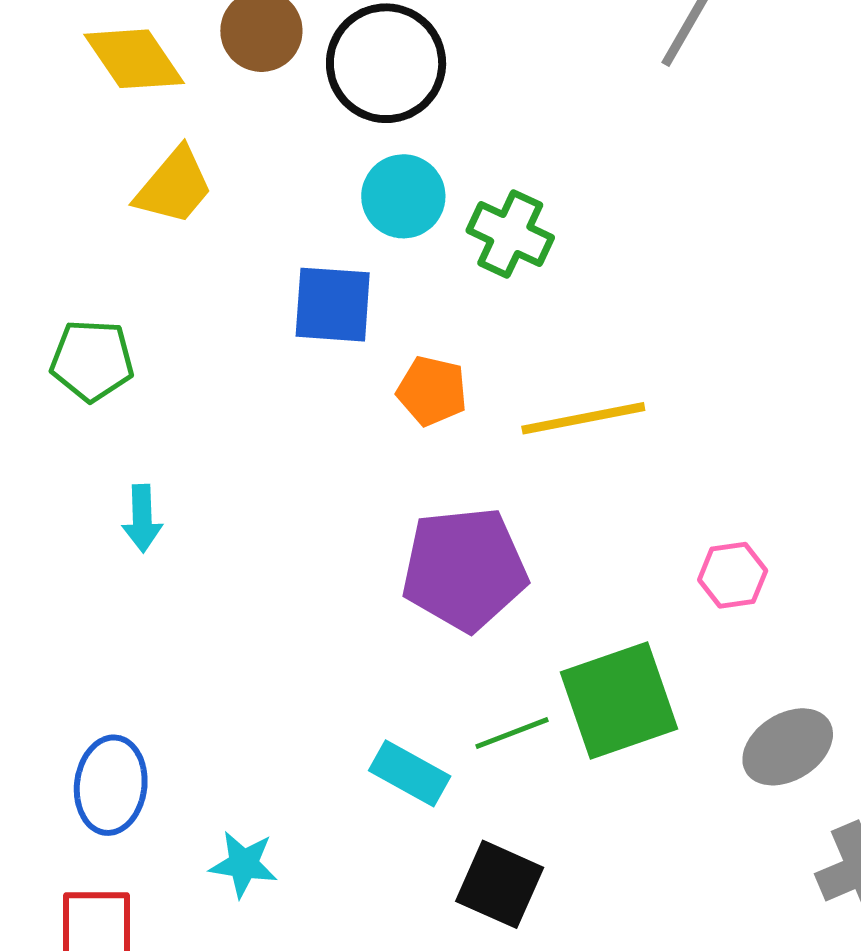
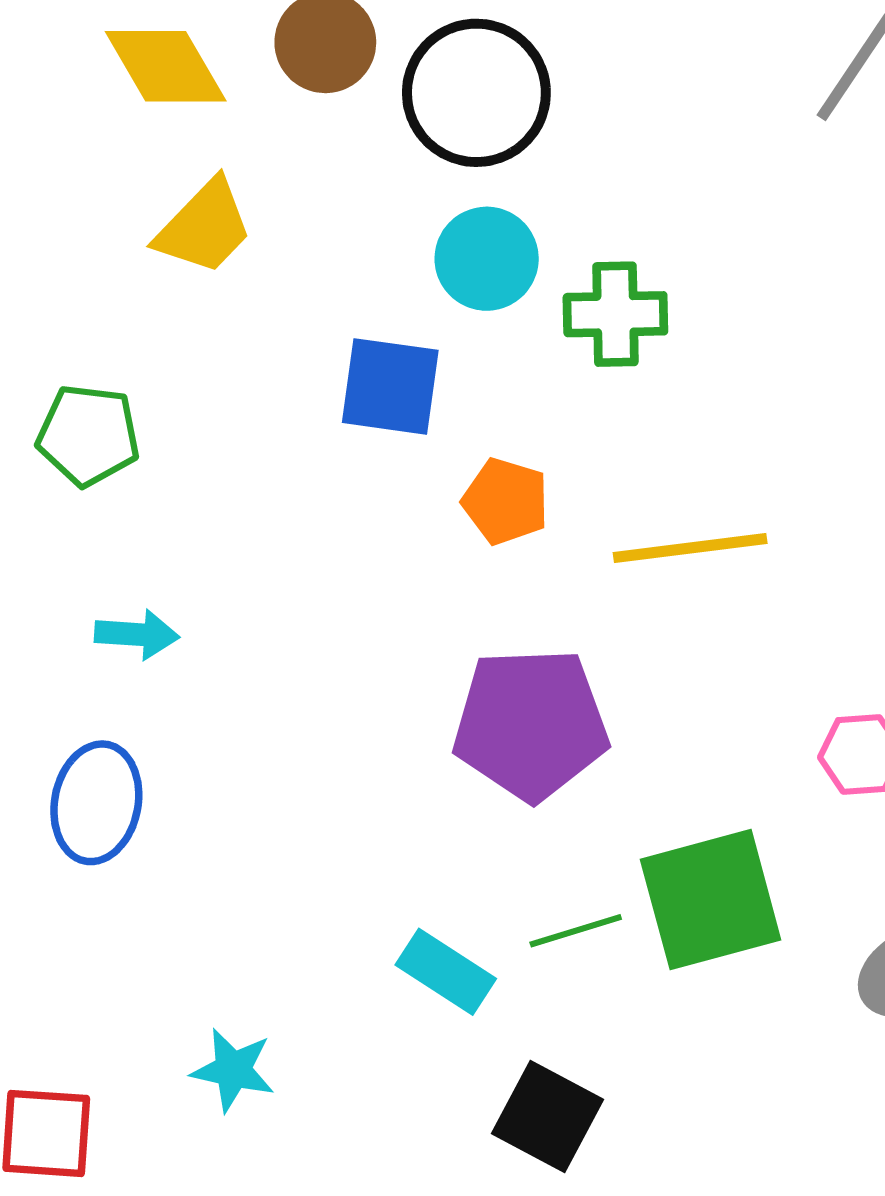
green cross: (510, 234) -> (615, 314), turned -30
cyan arrow: (142, 518) -> (137, 634), turned -88
blue ellipse: (111, 785) -> (96, 803), moved

